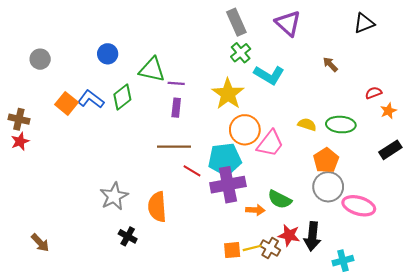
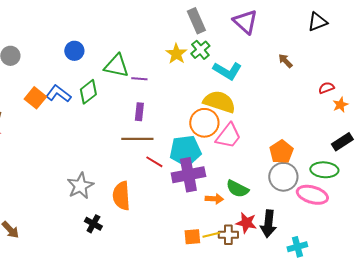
yellow star: (228, 94) -> (176, 54), moved, size x0.7
purple rectangle: (176, 108) -> (139, 112), moved
yellow semicircle: (307, 125) -> (219, 102), moved, size x1.8
green ellipse: (341, 125) -> (324, 170), moved
brown cross: (270, 248) -> (228, 235), turned -30

